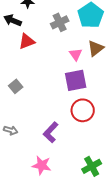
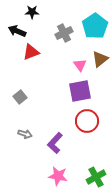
gray arrow: (11, 130) -> (25, 134), moved
pink star: (42, 165) -> (58, 176), moved

